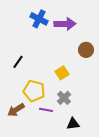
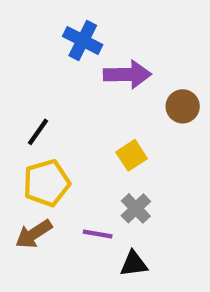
purple arrow: (65, 24) -> (127, 74), moved
yellow pentagon: (34, 91) -> (47, 183), moved, turned -30
black triangle: (73, 124) -> (134, 264), moved

